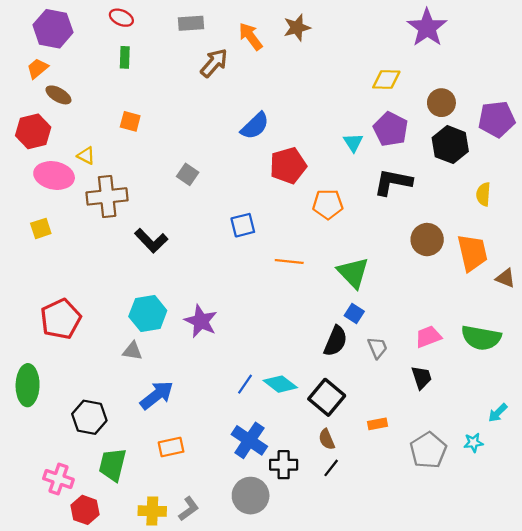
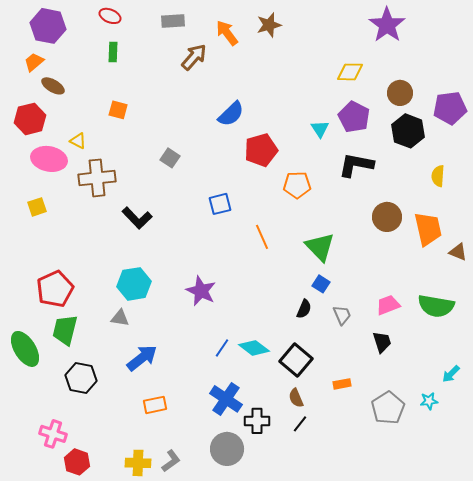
orange line: (289, 262) -> (262, 237), turned 60
purple star: (201, 321) -> (201, 291), moved
black semicircle: (335, 341) -> (304, 309), size x0.7
green ellipse: (28, 385) -> (25, 349), turned -33
green trapezoid: (113, 465) -> (65, 330), moved

